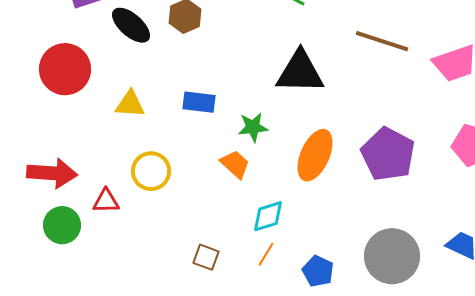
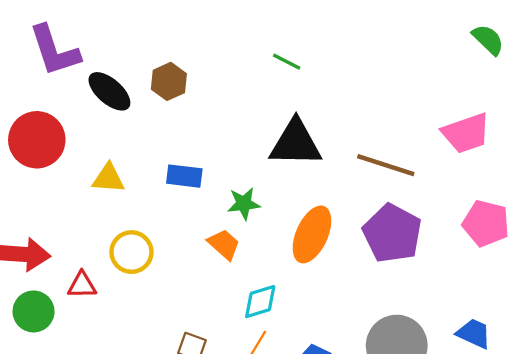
brown line: (382, 41) -> (386, 165), moved

